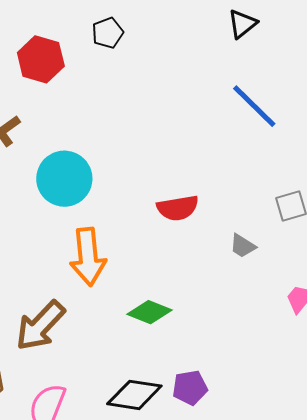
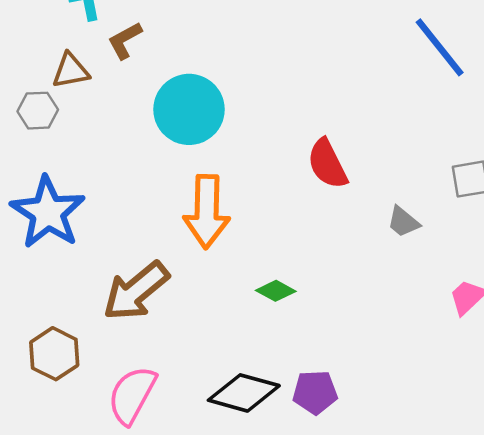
red semicircle: (178, 208) -> (327, 164), turned 66
green diamond: (150, 312) -> (276, 291), size x0.7

